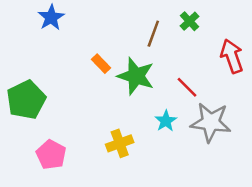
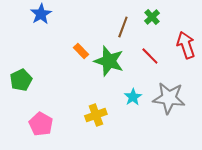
red line: (187, 87) -> (150, 56), moved
green pentagon: (26, 100) -> (21, 80), size x0.7

